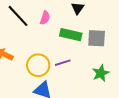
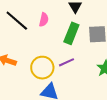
green rectangle: (71, 35) -> (71, 33), turned -75

